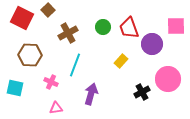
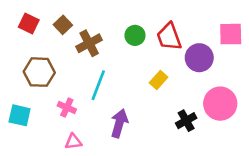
brown square: (48, 10) -> (63, 25), moved
red square: (22, 18) -> (29, 24), size x0.7

